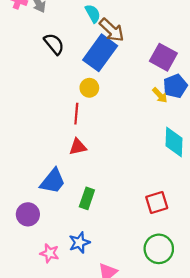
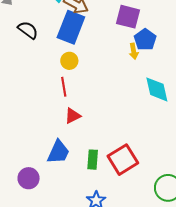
yellow arrow: (160, 95) -> (134, 51), turned 49
red square: (157, 202) -> (123, 160), moved, size x1.4
purple circle: (28, 214) -> (29, 178), moved

